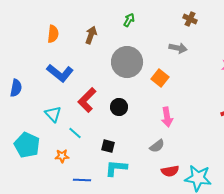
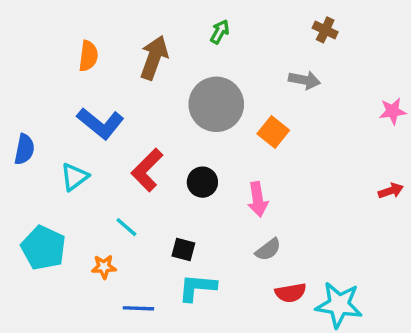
brown arrow: (91, 35) -> (154, 58), size x1.4
cyan triangle: (53, 114) -> (75, 177), moved, turned 36
pink arrow: (167, 117) -> (258, 199), moved

